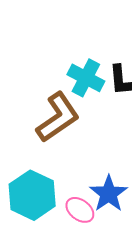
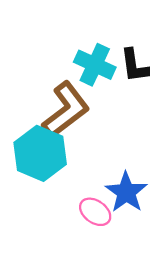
cyan hexagon: (32, 195) -> (40, 153), moved

